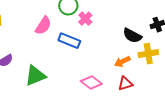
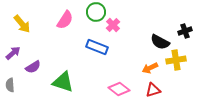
pink semicircle: (43, 26) -> (65, 20), moved
green triangle: (35, 76) -> (63, 82), turned 40

